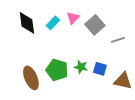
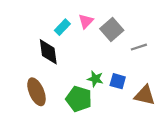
black diamond: (27, 23) -> (48, 52), moved
green pentagon: (57, 70) -> (79, 99), moved

